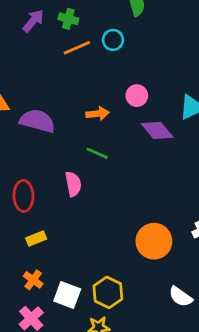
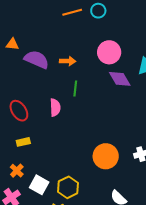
pink circle: (137, 96) -> (109, 52), size x1.5
orange arrow: (98, 114) -> (68, 61), moved
green line: (97, 153) -> (75, 89), turned 63
red ellipse: (23, 196) -> (19, 111), turned -40

